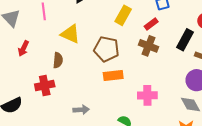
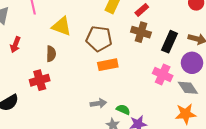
black rectangle: (185, 40) -> (169, 42), moved
pink cross: (147, 95) -> (163, 74), moved, turned 30
gray arrow: (81, 110) -> (98, 103), moved

